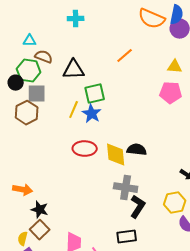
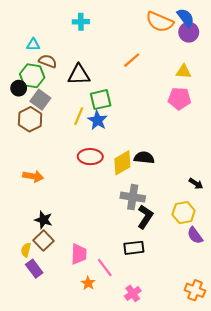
blue semicircle: (177, 15) -> (186, 18), turned -48
gray square: (37, 94) -> (40, 100), turned 36
yellow diamond: (116, 155) -> (122, 163), turned 65
orange arrow: (23, 190) -> (33, 176), moved

